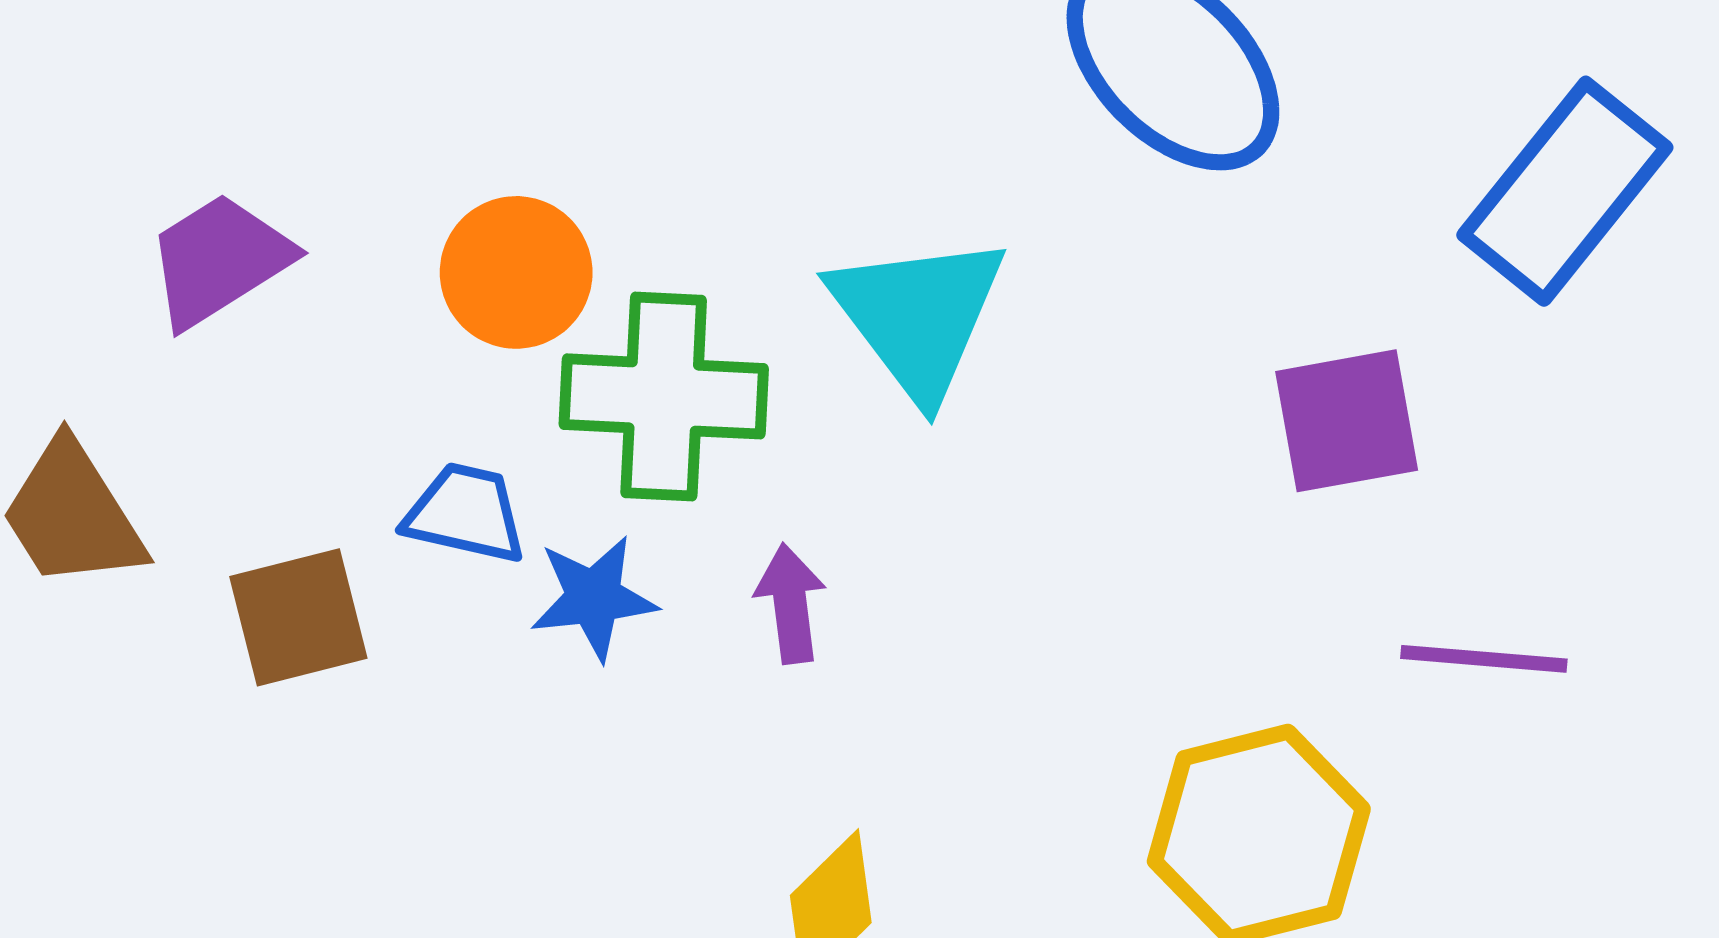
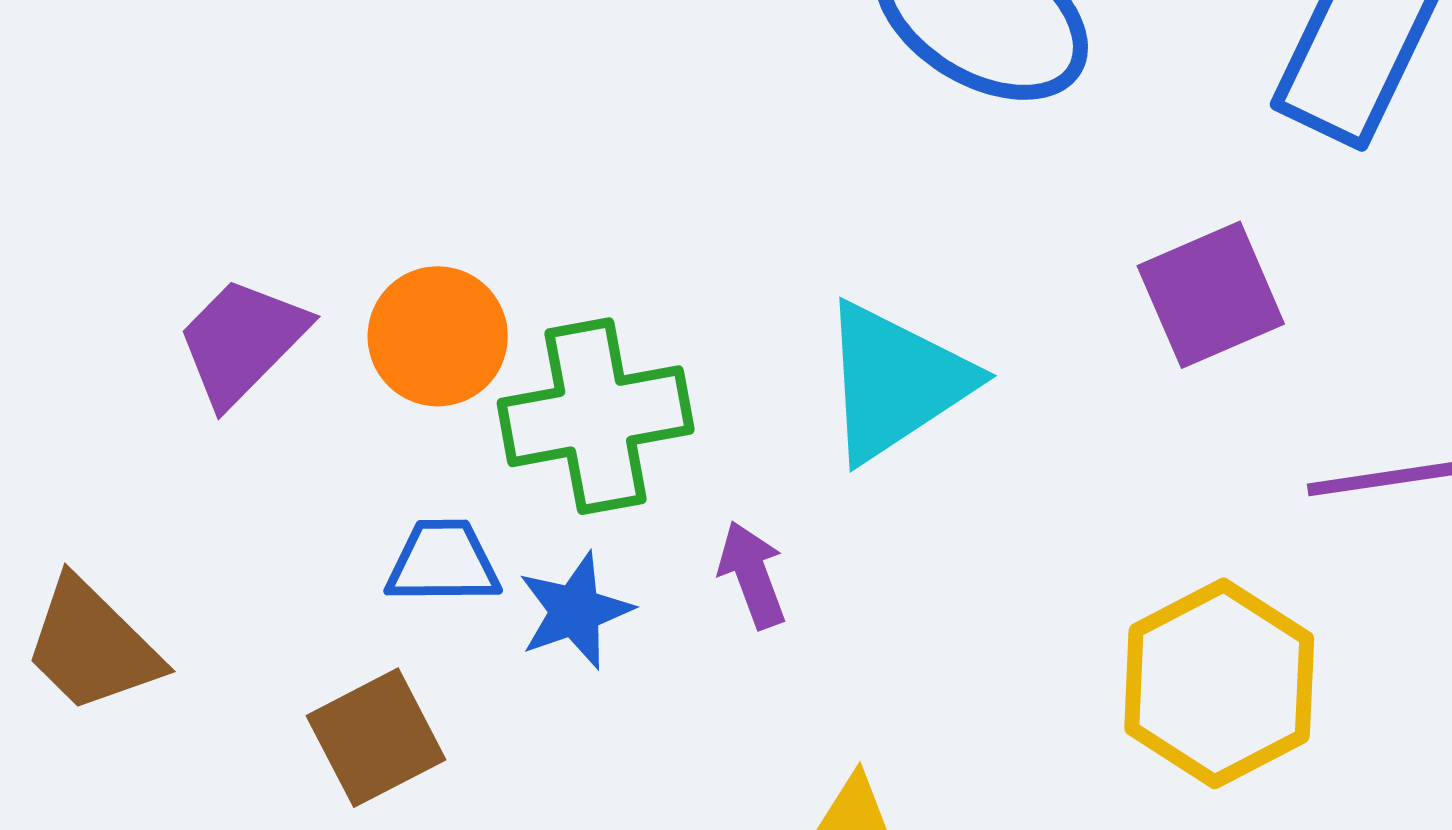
purple trapezoid: (219, 260) -> (242, 341), moved
cyan triangle: (918, 316) -> (896, 382), moved, turned 47
brown square: (298, 617) -> (376, 738), moved

